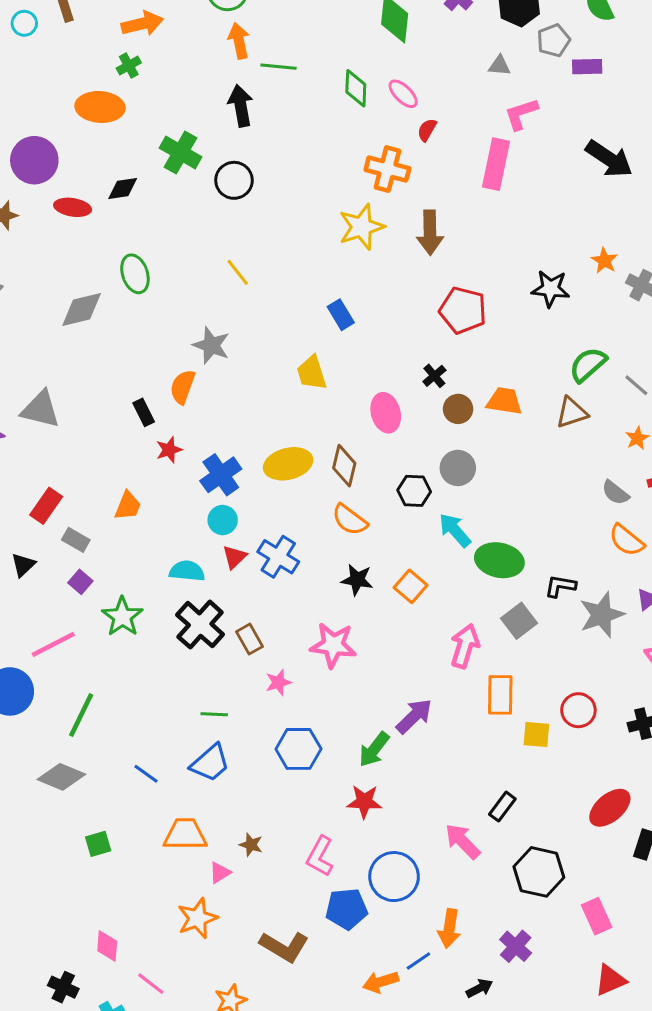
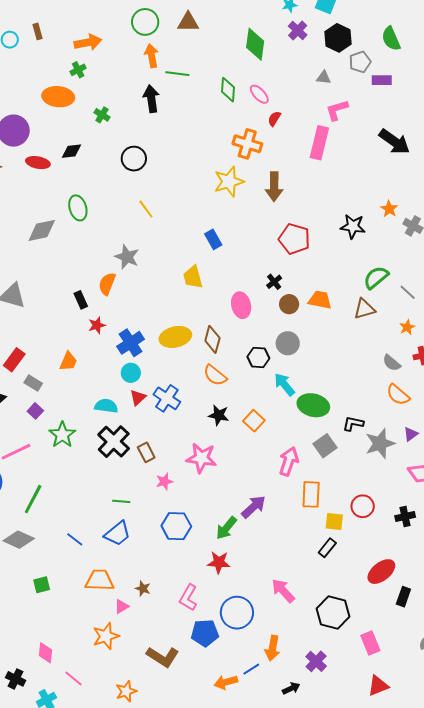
green cross: (181, 152) -> (102, 115), moved, size x0.6
black circle: (234, 180) -> (134, 159), moved
black rectangle: (502, 807) -> (327, 548), moved

